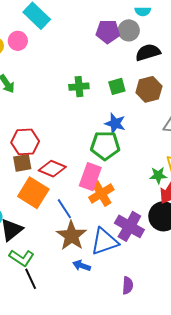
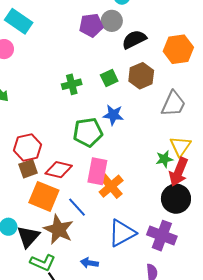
green pentagon: (105, 146) -> (88, 132), moved
purple cross: (129, 226) -> (162, 236), moved
brown star: (71, 236) -> (58, 229), moved
blue arrow: (82, 266) -> (89, 263), moved

